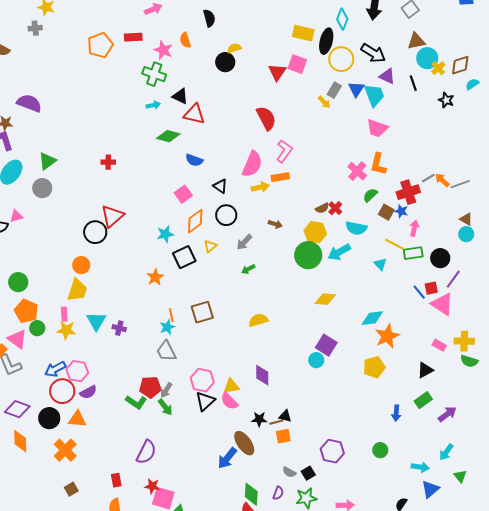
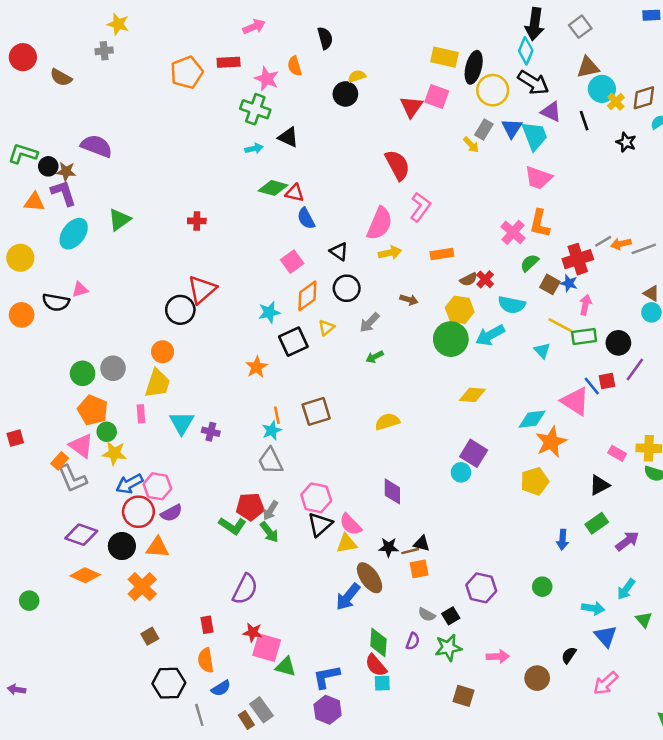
cyan diamond: (342, 19) -> (526, 51), moved
red triangle: (194, 114) -> (295, 193), moved, size x0.7
blue semicircle: (194, 160) -> (306, 218), turned 42
orange rectangle: (280, 177) -> (442, 254), moved
orange arrow: (442, 180) -> (621, 244), turned -56
gray circle: (42, 188) -> (113, 368), moved
pink triangle: (442, 304) -> (575, 401), moved
yellow star: (66, 330) -> (114, 453), moved
yellow triangle: (231, 386) -> (347, 543), moved
orange diamond: (20, 441) -> (85, 575), turned -65
blue triangle: (430, 489) -> (606, 636), turned -30

